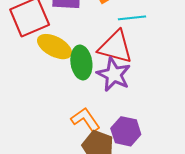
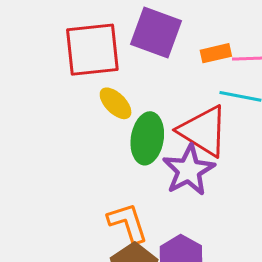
yellow ellipse: (55, 47) -> (116, 103), size x0.7

